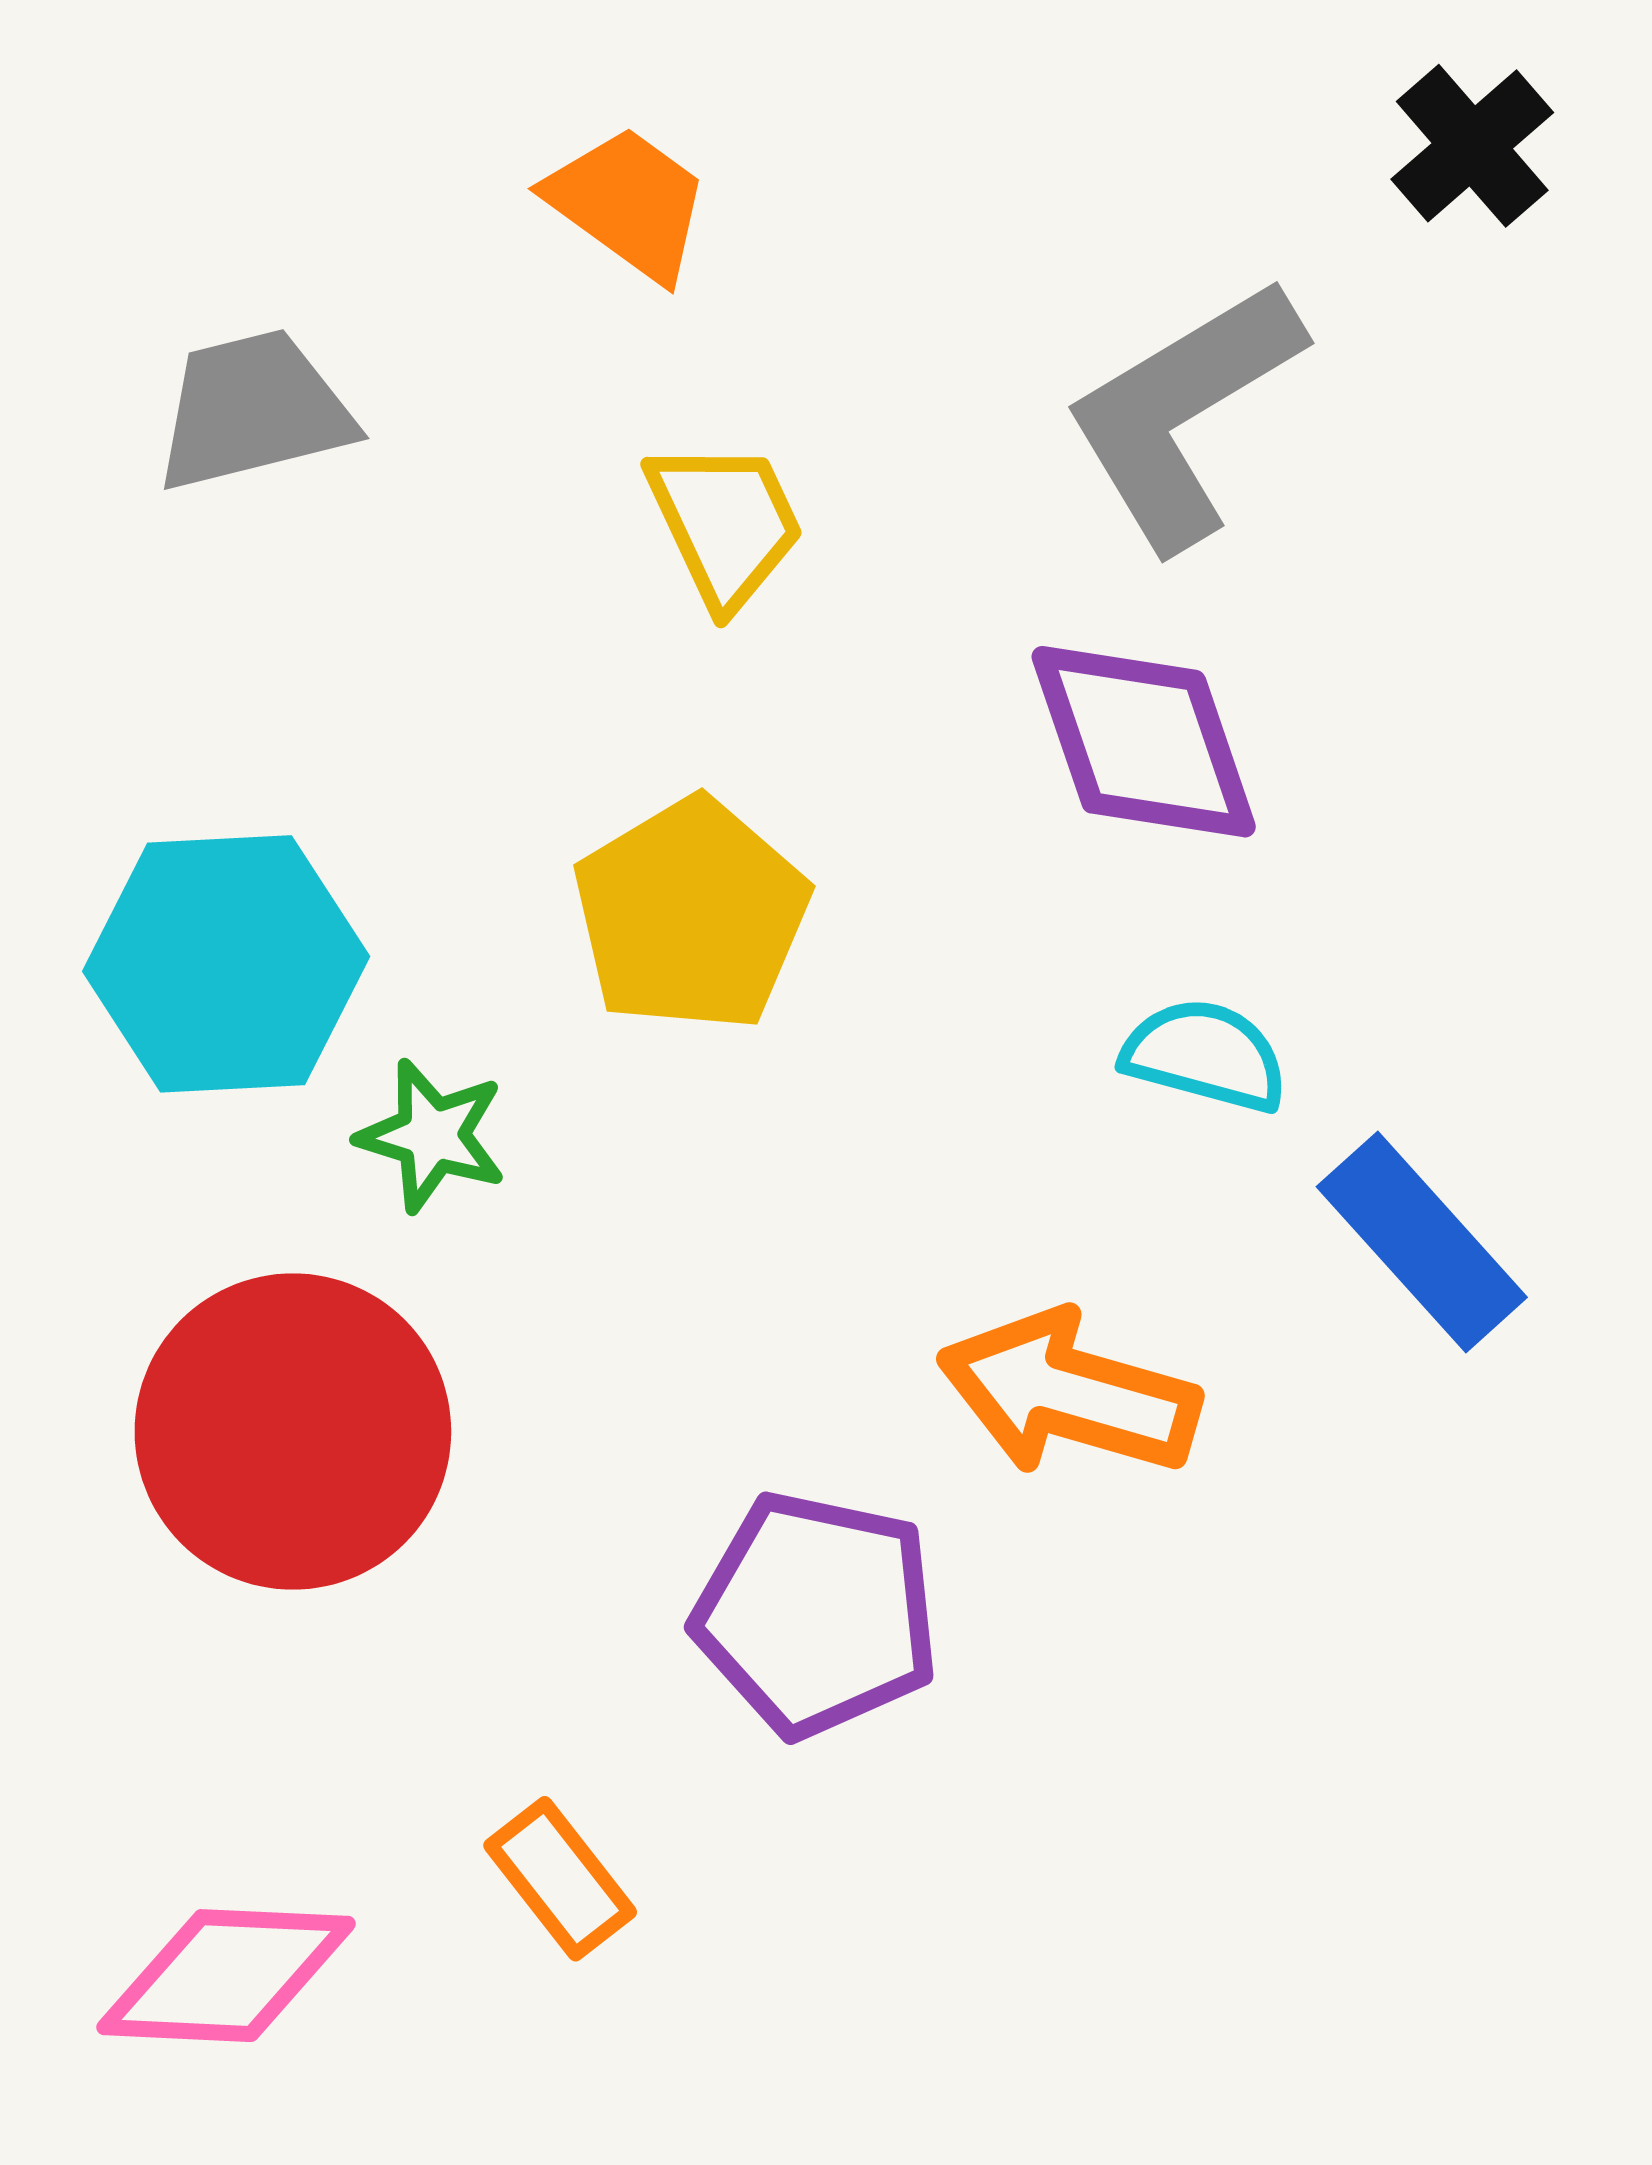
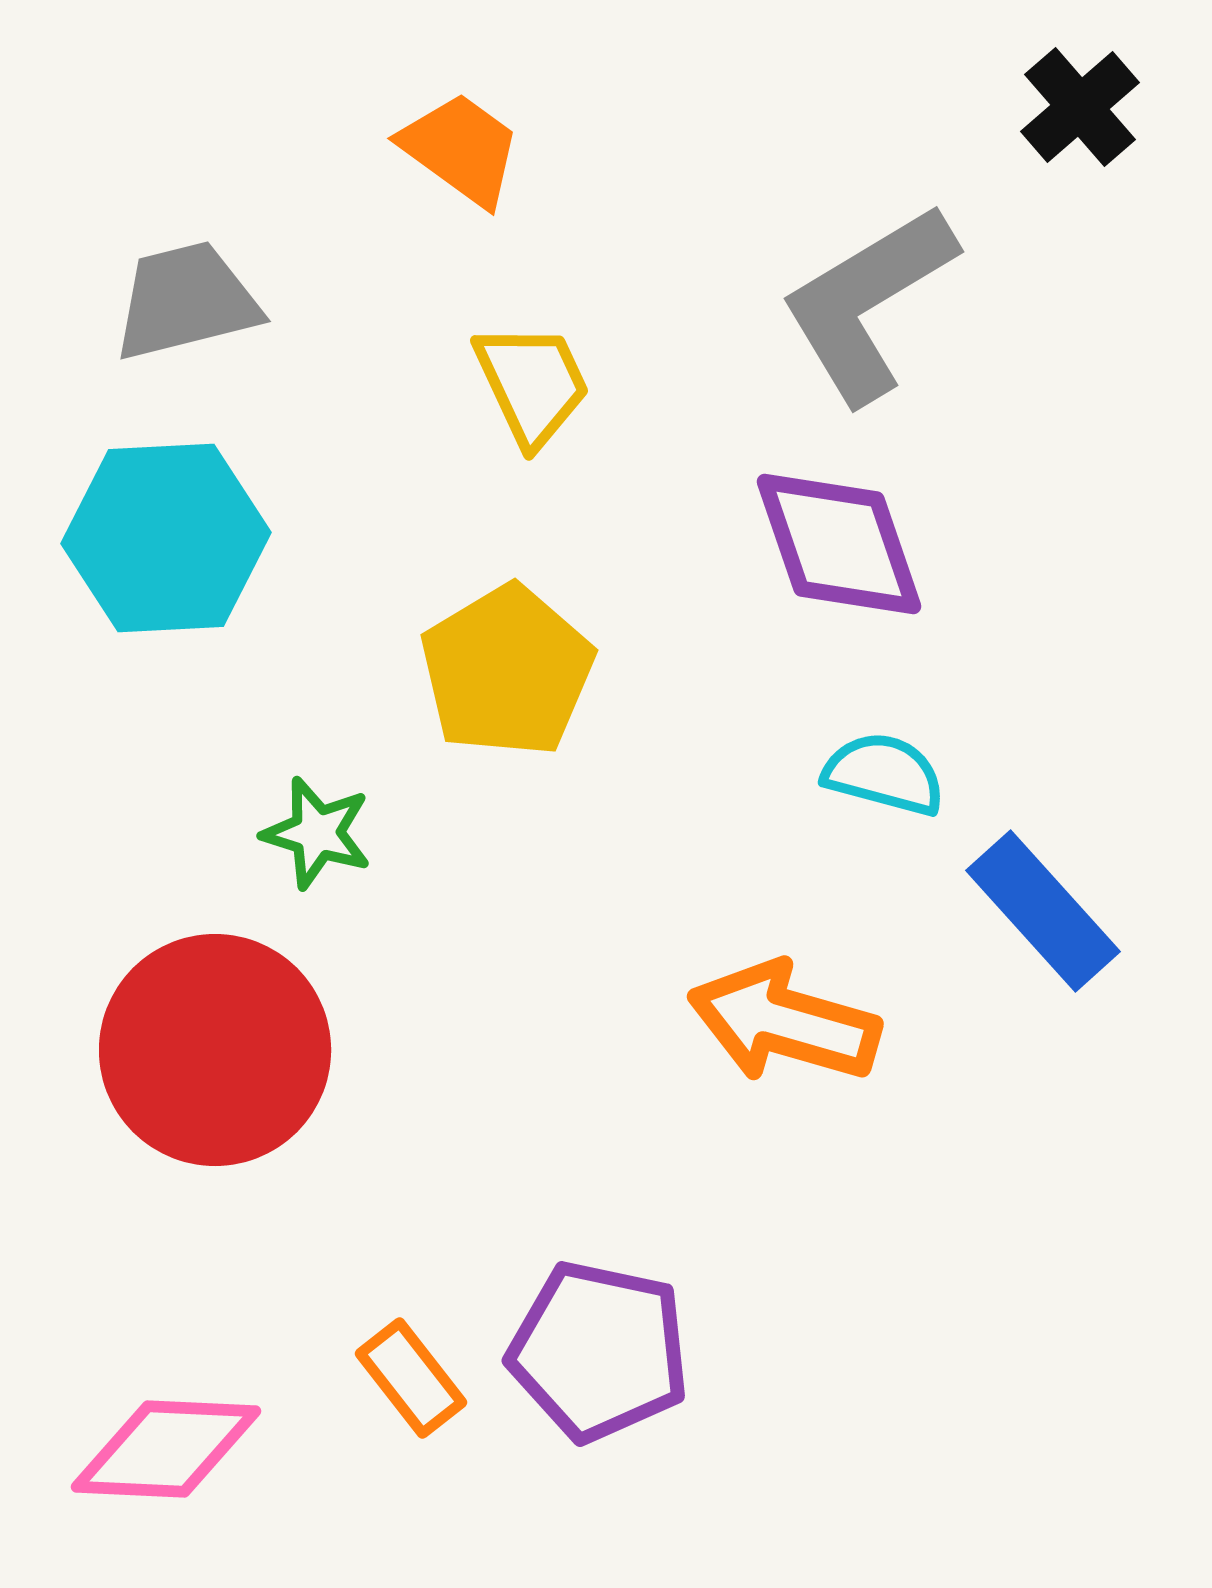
cyan hexagon: (226, 964) -> (166, 538), moved
purple pentagon: (816, 1614) -> (599, 1351), moved

